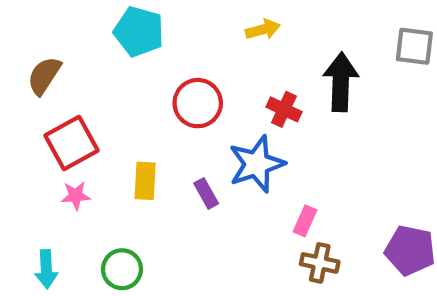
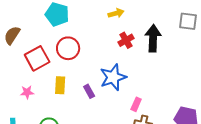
red circle: (198, 103) -> (68, 48), moved
red cross: (284, 109) -> (126, 40), moved, turned 35
red square: (72, 143) -> (37, 58), moved

